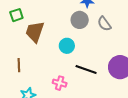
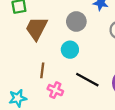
gray circle: (80, 20) -> (76, 21), moved
brown line: (19, 65) -> (42, 70), moved

